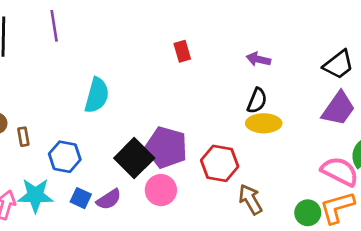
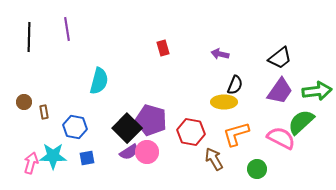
black semicircle: (257, 101) -> (235, 85), moved
blue square: (81, 198) -> (87, 158), turned -35
purple semicircle: (109, 199) -> (129, 152), moved
orange L-shape: (337, 207) -> (236, 134), moved

